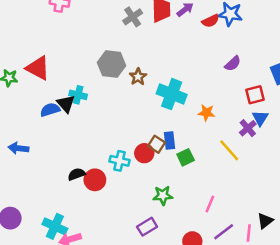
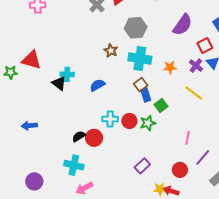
gray hexagon: (111, 64) -> (136, 28), moved
purple semicircle: (233, 64) -> (183, 25), size x1.6
blue semicircle: (50, 110) -> (97, 85), moved
purple cross: (248, 128) -> (196, 66), moved
brown square: (157, 144) -> (141, 85), moved, turned 32
red circle: (144, 153) -> (129, 121), moved
green star: (163, 195) -> (148, 123), moved
cyan cross: (55, 226) -> (74, 165), moved

